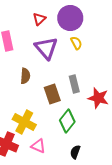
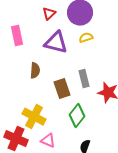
yellow semicircle: (76, 43) -> (86, 38), turned -80
purple triangle: (46, 48) -> (56, 43), turned -35

